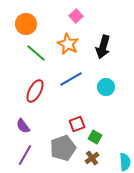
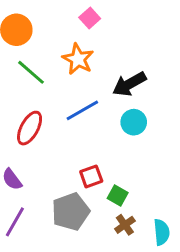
black arrow: (103, 47) -> (129, 84), moved, turned 45
brown cross: (92, 158) -> (125, 225), moved

